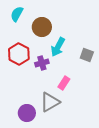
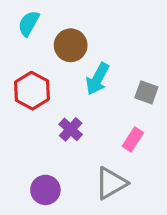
purple cross: (42, 63) -> (71, 129), moved, turned -32
pink rectangle: (64, 83) -> (133, 139), moved
gray triangle: (50, 102) -> (111, 183), moved

